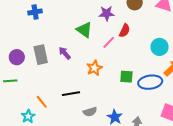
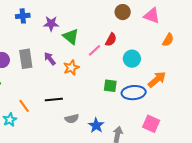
purple star: (107, 13) -> (51, 24), moved
cyan circle: (160, 47) -> (132, 59), moved
orange star: (94, 68) -> (71, 68), moved

